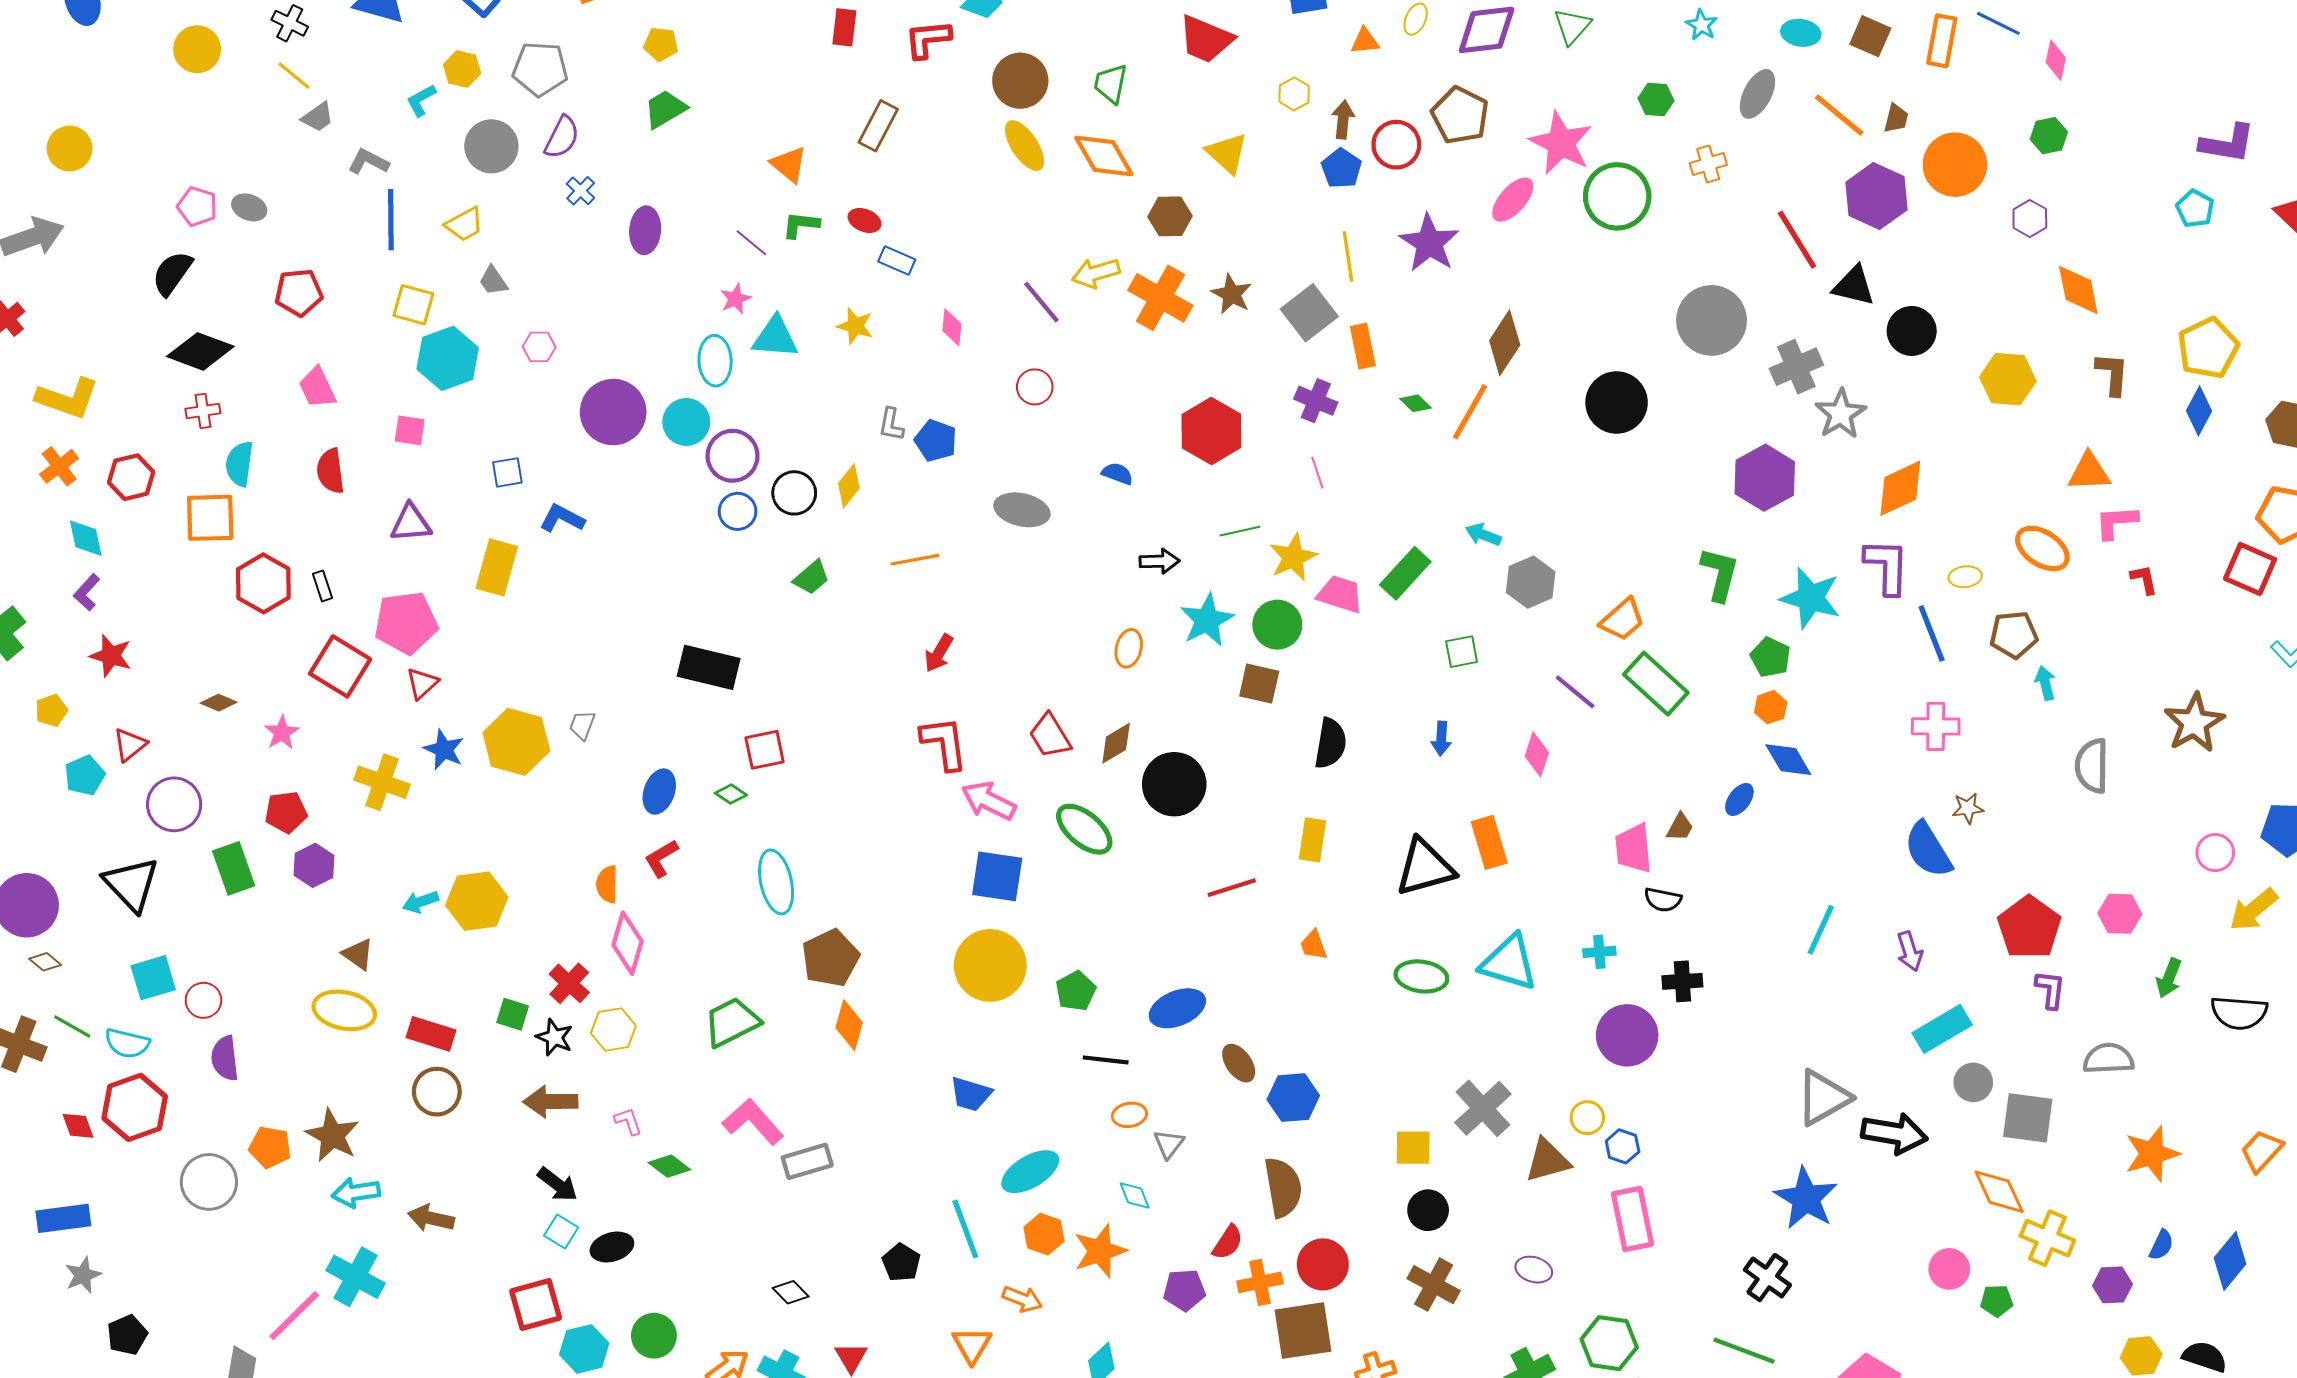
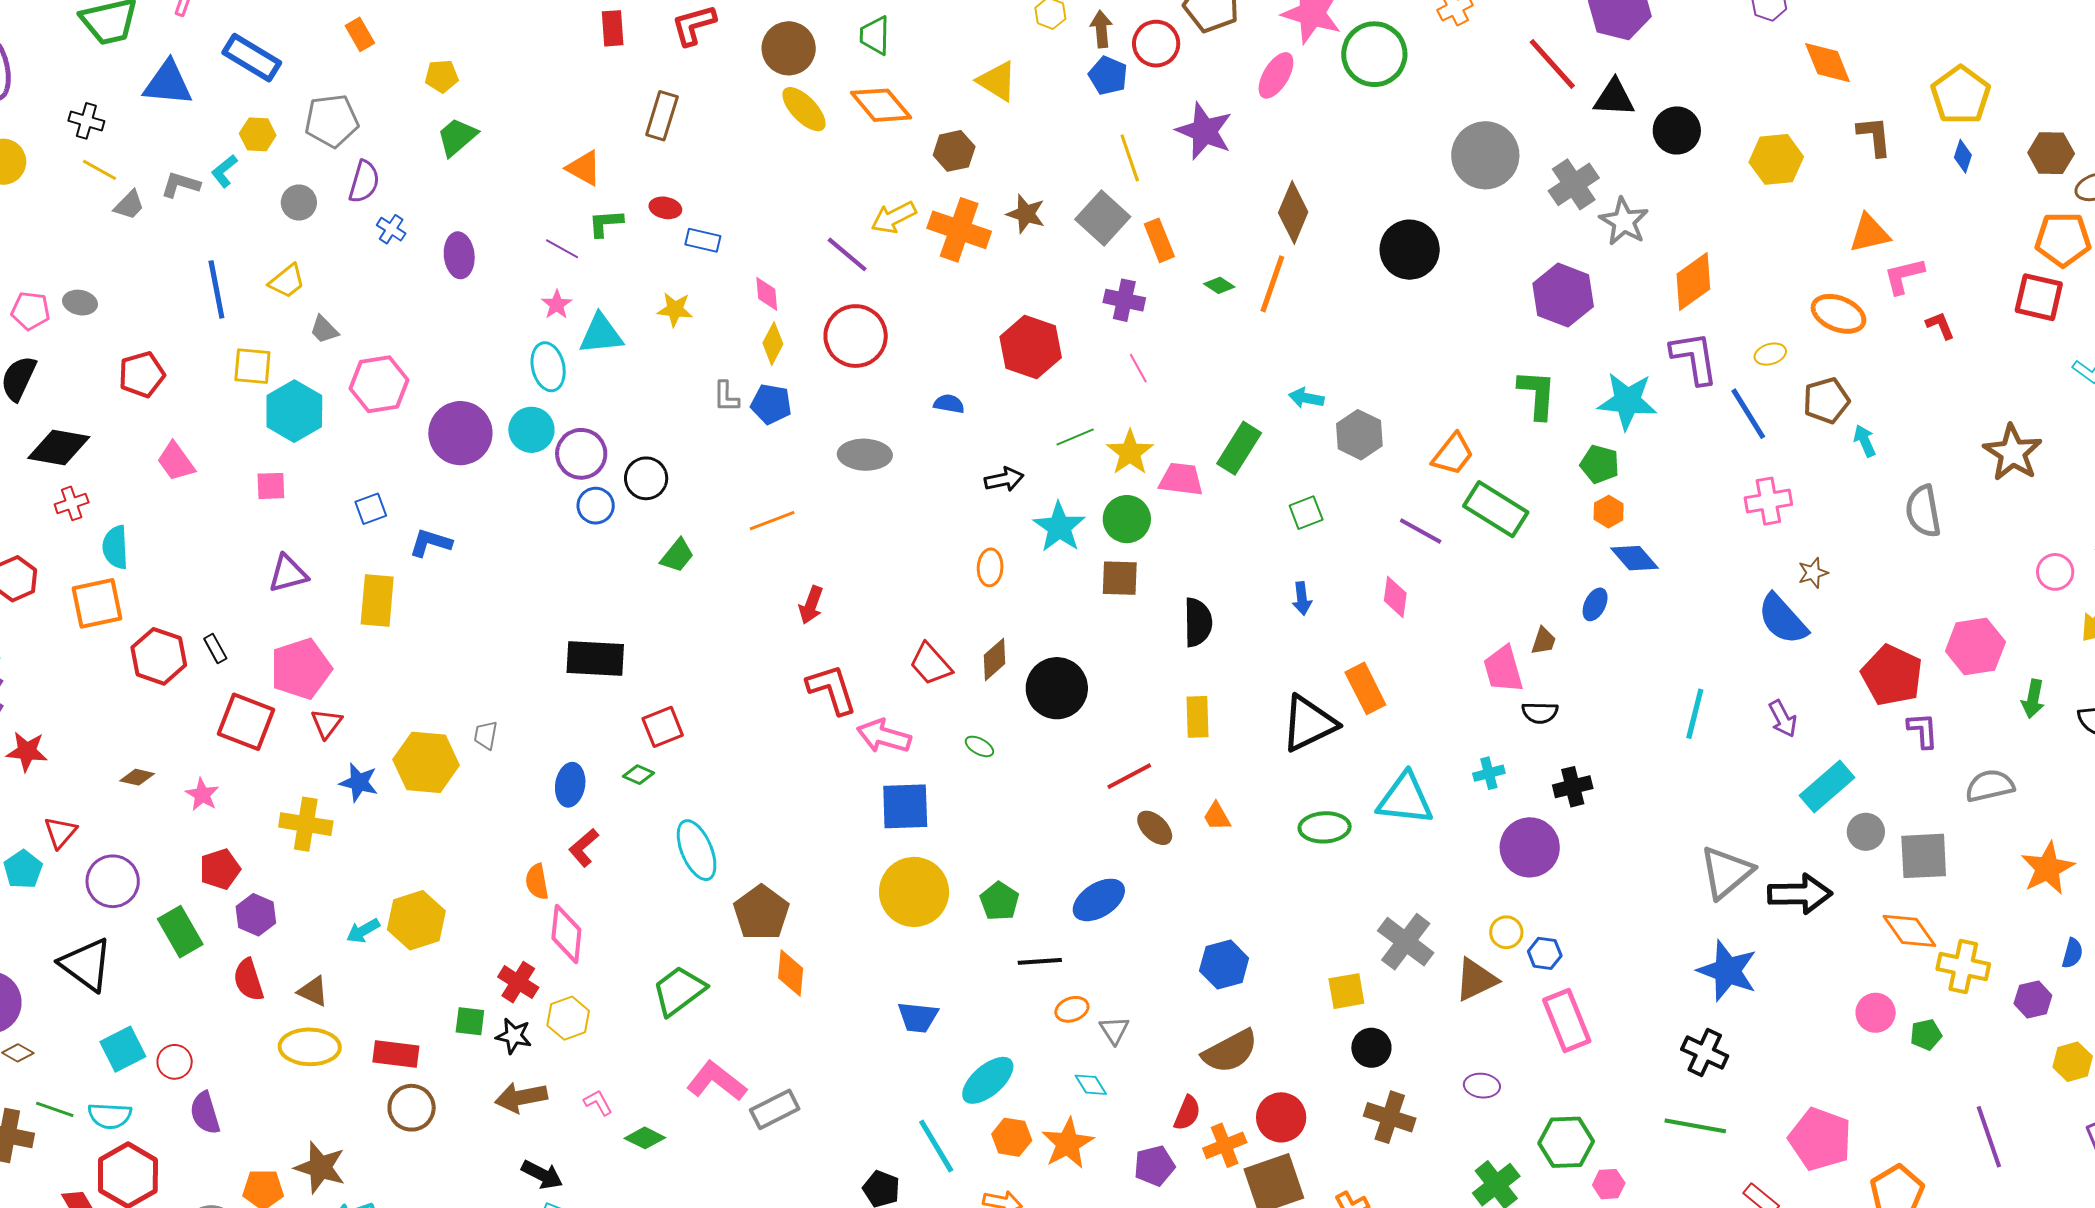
gray circle: (491, 146) -> (299, 203), size x0.7
gray L-shape: (368, 162) -> (180, 185), moved
pink hexagon: (539, 347) -> (379, 384), size x1.8
red circle: (1035, 387) -> (856, 336), size x1.8
blue diamond: (2199, 411) -> (1963, 156), size x0.7
red semicircle: (330, 471) -> (249, 980), moved
yellow diamond: (849, 486) -> (773, 344), moved
green ellipse: (1084, 829) -> (979, 746), size x0.5
pink hexagon: (2120, 914) -> (1975, 647), size x1.4
brown ellipse: (1239, 1063) -> (1155, 828), moved
brown semicircle: (1283, 1187) -> (1230, 1051), turned 82

